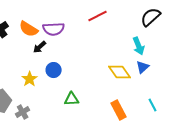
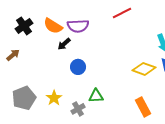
yellow diamond: (120, 72) -> (144, 69), turned -35
yellow star: (30, 79) -> (54, 98), moved
gray cross: (23, 112) -> (78, 109), moved

